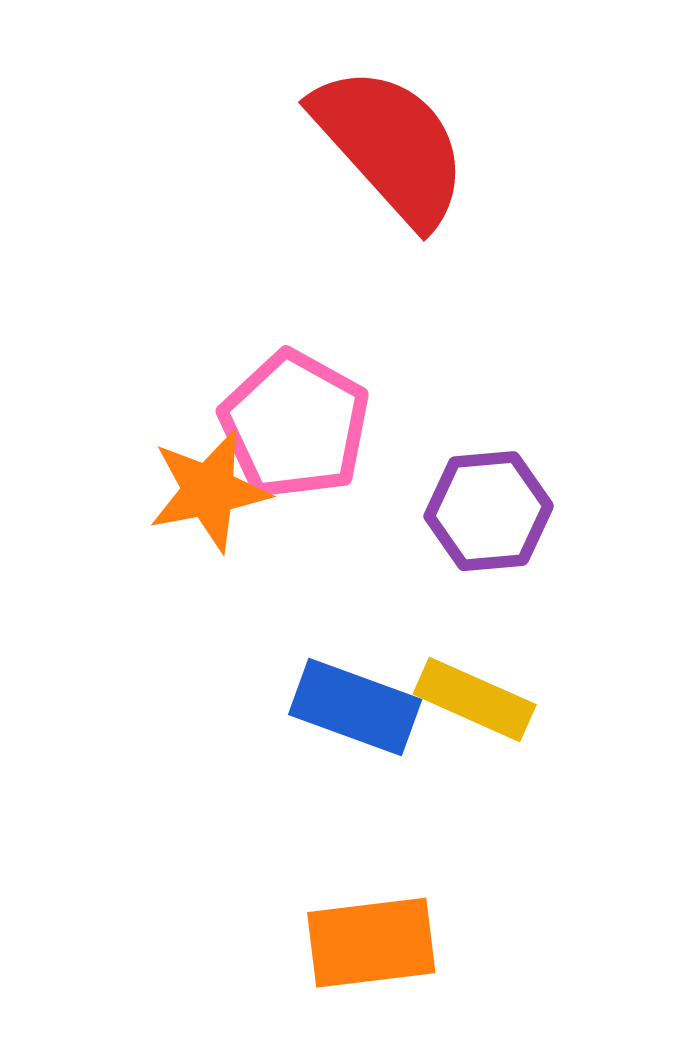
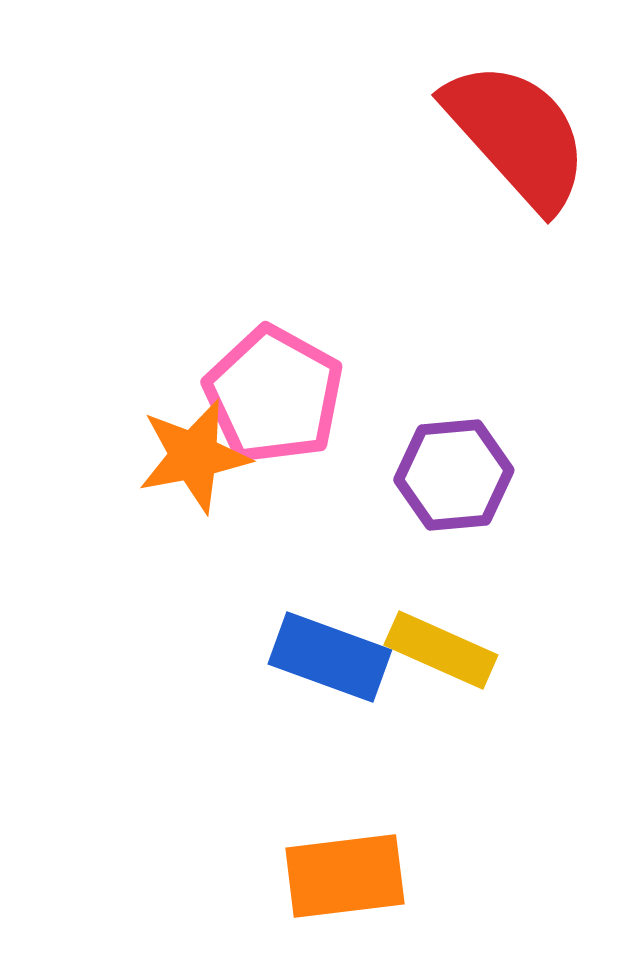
red semicircle: (391, 145) -> (517, 135), moved

